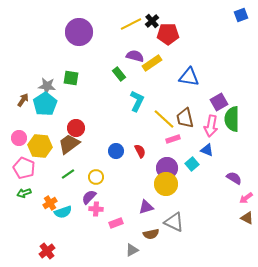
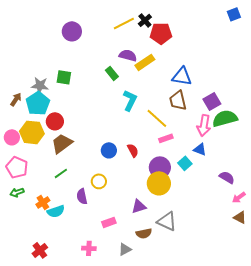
purple circle: (79, 32) -> (72, 31), size x0.7
brown trapezoid: (185, 118) -> (178, 100), moved
green semicircle: (232, 119) -> (225, 118), turned 75
red circle: (76, 128) -> (55, 121), moved
yellow hexagon: (40, 146) -> (32, 132), moved
yellow circle: (96, 177) -> (99, 181), moved
purple semicircle: (89, 197) -> (82, 196), turned -56
pink cross: (96, 209) -> (89, 248), moved

